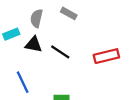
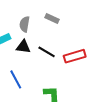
red rectangle: (106, 56) -> (75, 56), moved

